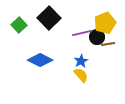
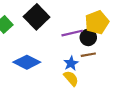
brown line: (108, 44) -> (88, 55), moved

